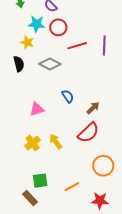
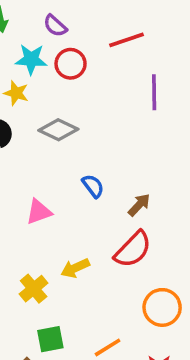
red line: (77, 46) -> (127, 40), moved
yellow arrow: (56, 141) -> (75, 268), turned -77
yellow cross: (33, 143) -> (34, 289), moved

